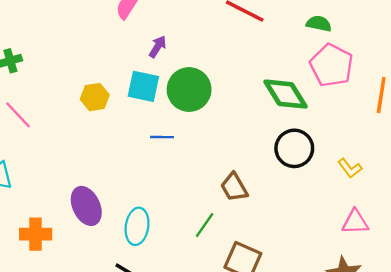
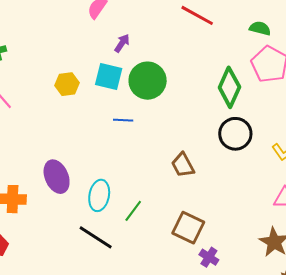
green diamond: (285, 94) -> (229, 87), turned 54
green line: (205, 225) -> (133, 211), moved

